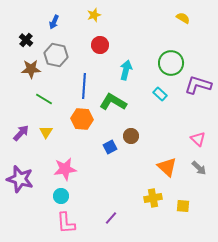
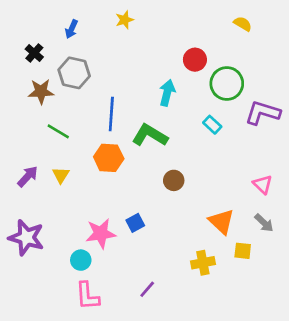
red circle: (100, 45) -> (195, 60), moved
blue square: (110, 147) -> (135, 223), moved
pink star: (65, 169) -> (101, 234), moved
yellow square: (183, 206) -> (243, 251), moved

